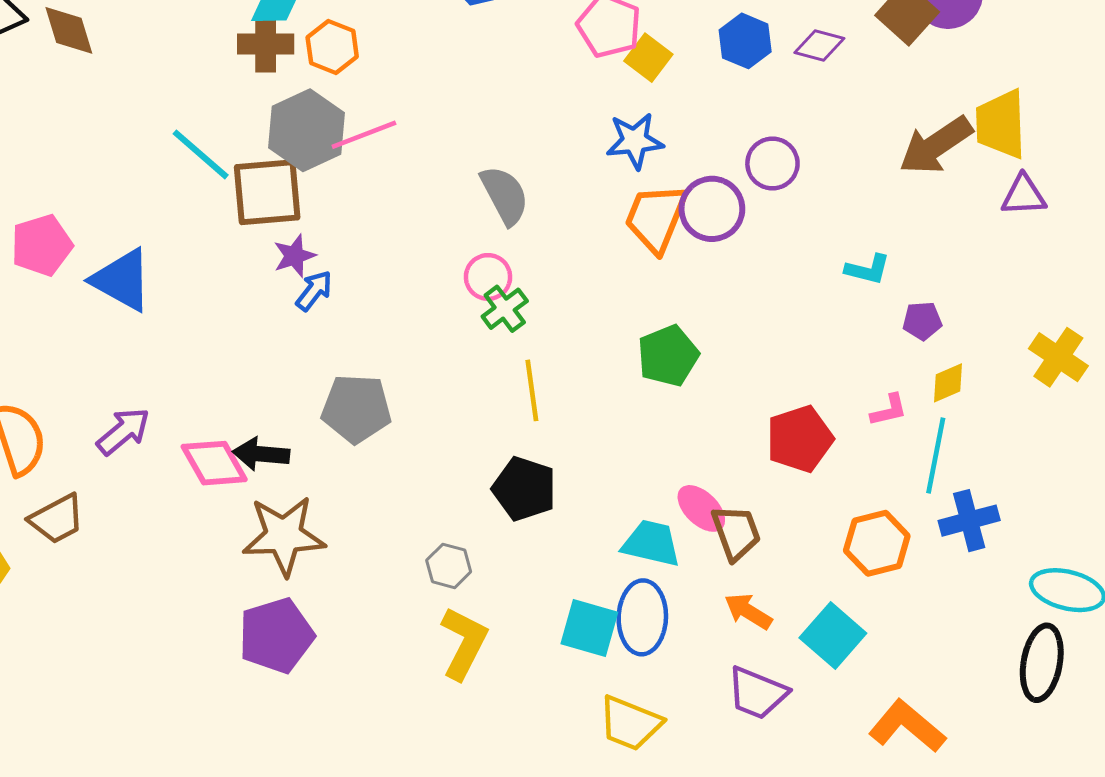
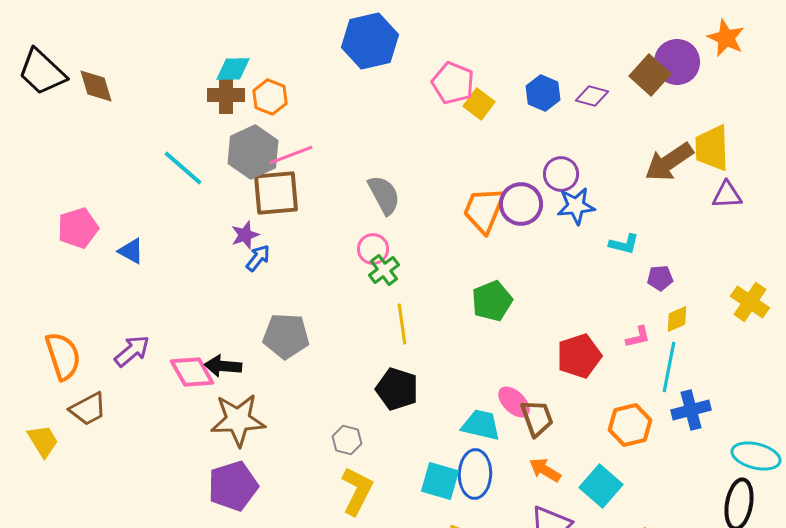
blue star: (635, 141) -> (576, 206), moved
brown square: (267, 192) -> (276, 193), moved
blue triangle: (122, 280) -> (131, 251), size x0.6

